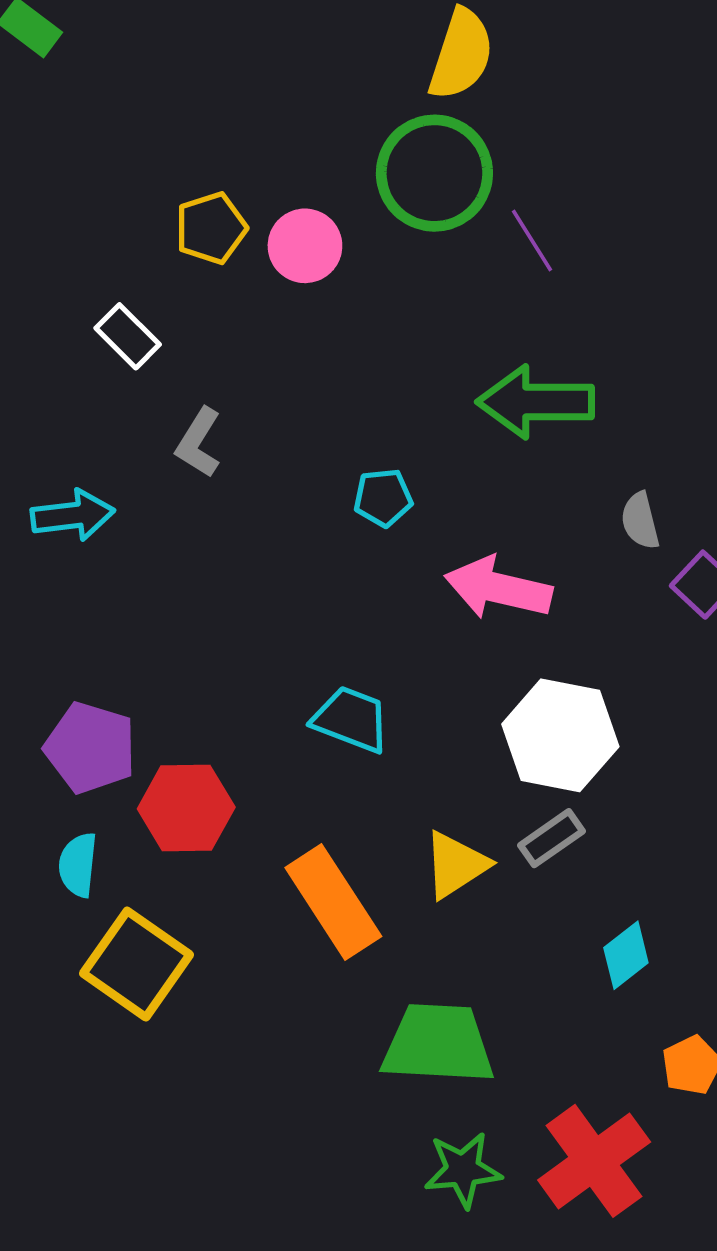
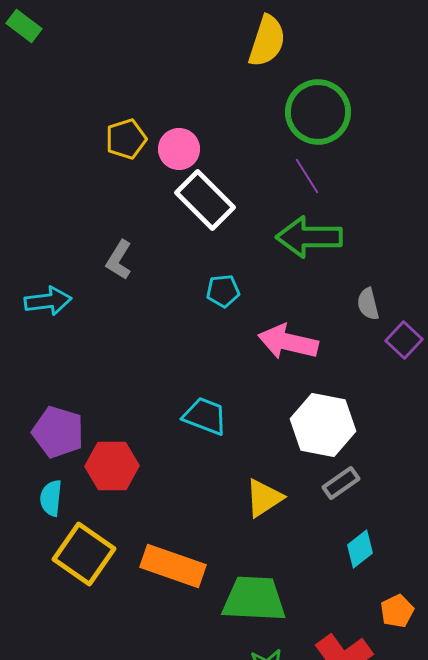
green circle: (434, 173) -> (318, 112), moved
purple line: (532, 241) -> (307, 176), moved
white rectangle: (128, 336) -> (205, 200), moved, size x1.6
gray rectangle: (551, 838) -> (341, 483), moved
orange rectangle: (333, 902) -> (173, 566), moved, turned -38

